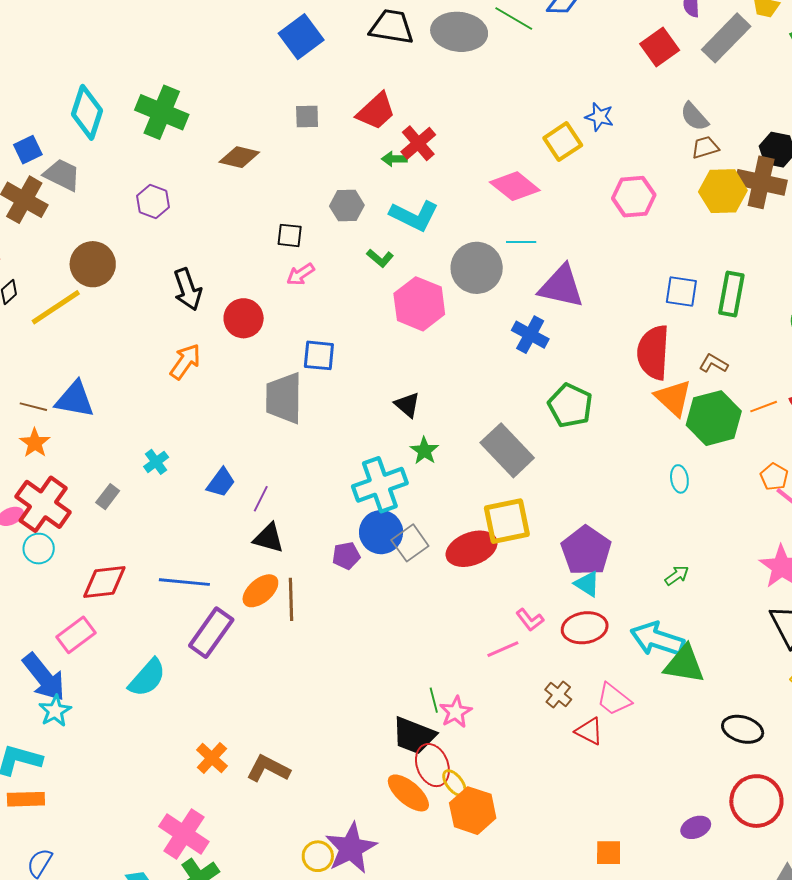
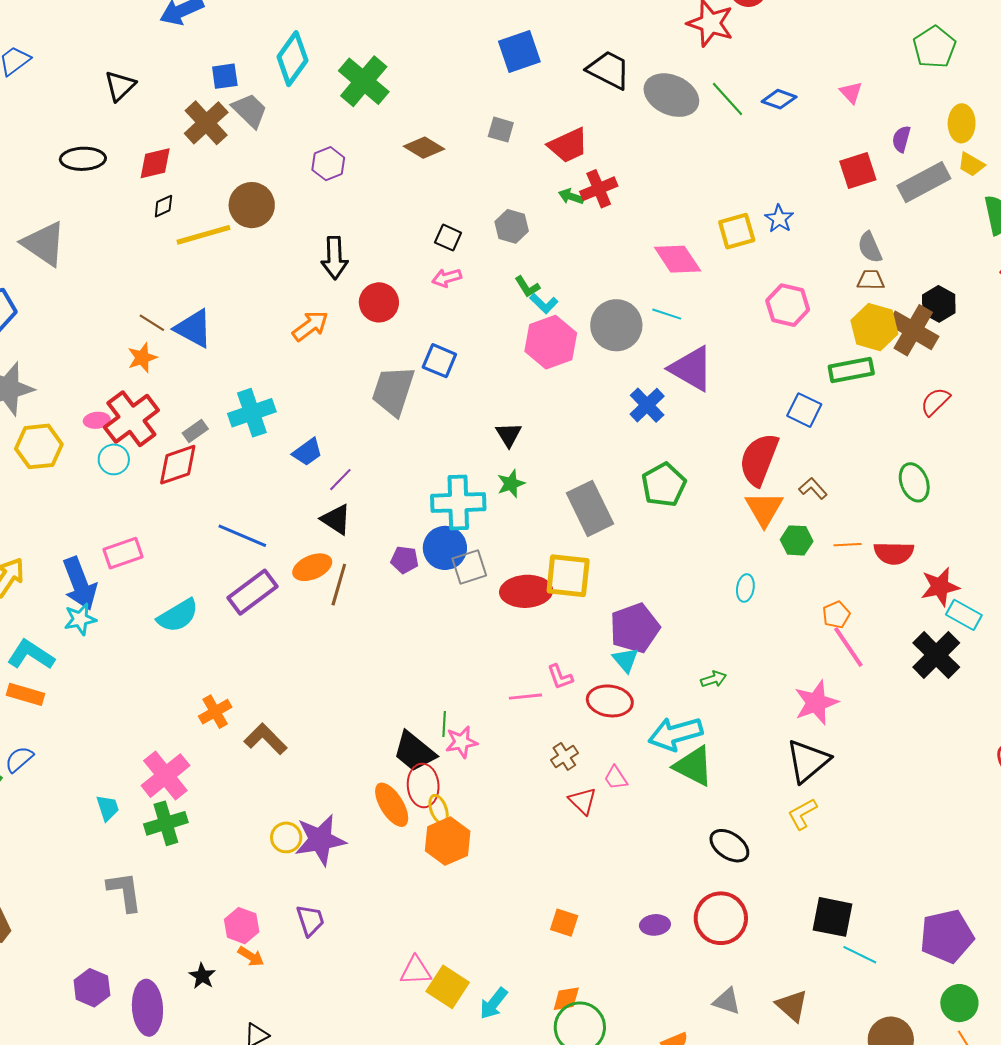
cyan L-shape: (414, 216) -> (544, 304), moved, size x0.6
green rectangle: (731, 294) -> (851, 370), moved, turned 51
green hexagon: (714, 418) -> (797, 540), size x0.6
cyan cross: (156, 462) -> (252, 413), size x1.8
red diamond: (104, 582) -> (178, 465), moved, turned -30
cyan arrow: (657, 639) -> (675, 734), turned -52
pink trapezoid: (614, 699) -> (616, 778), size x0.7

